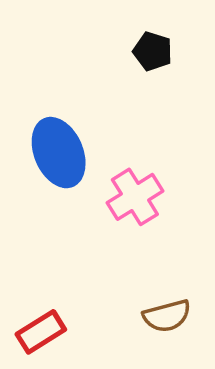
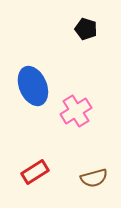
red rectangle: (41, 332) -> (35, 172), moved

